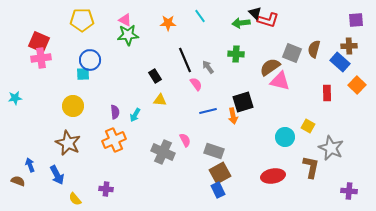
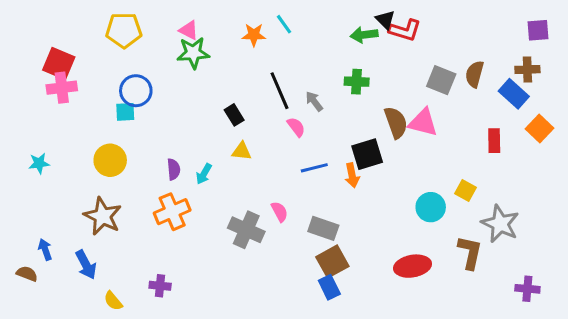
cyan line: (200, 16) -> (284, 24), moved
brown semicircle: (270, 67) -> (396, 122), moved, turned 105
cyan star: (15, 98) -> (39, 163), moved

